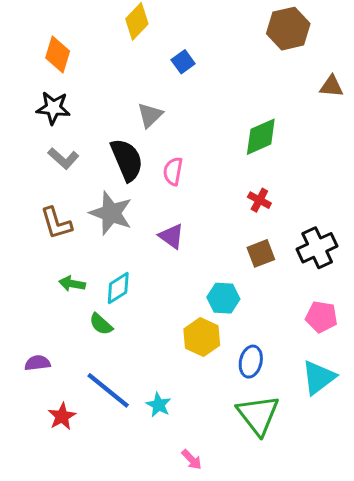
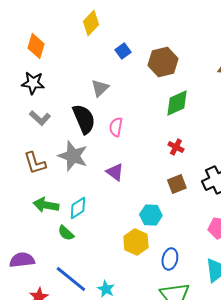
brown hexagon: (288, 29) -> (163, 62), moved
green arrow: (72, 284) -> (46, 205), size x1.4
purple semicircle: (37, 363) -> (22, 260), size x1.4

